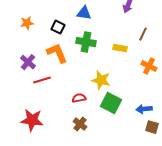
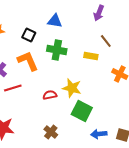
brown line: (143, 34) -> (106, 41), moved, turned -64
red semicircle: (79, 98) -> (50, 95), moved
blue arrow: (144, 109) -> (99, 134), moved

